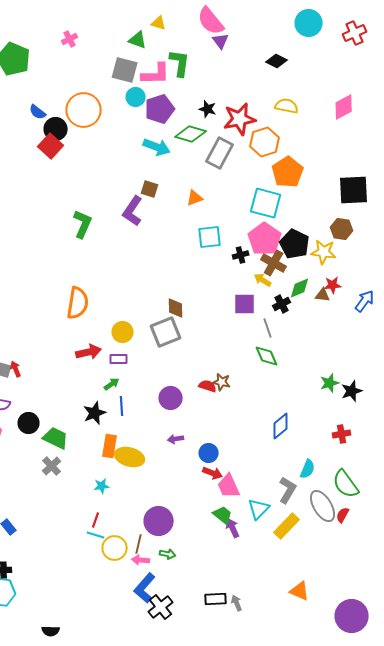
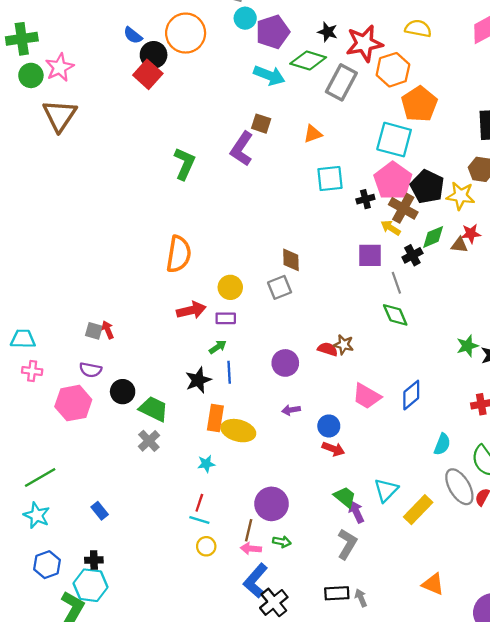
gray square: (166, 332) -> (280, 287), size x0.7
pink trapezoid: (229, 486) -> (367, 396), moved, turned -36
gray L-shape: (288, 490) -> (347, 544), moved
yellow circle: (115, 548) -> (206, 546), moved, size x0.7

